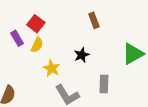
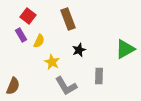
brown rectangle: (94, 20) -> (68, 19), moved, size x1.5
red square: (36, 24) -> (28, 16), moved

